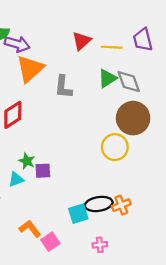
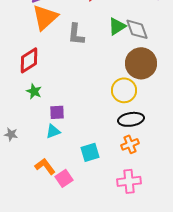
green star: (27, 161) -> (34, 91), moved
cyan triangle: (16, 179) -> (53, 131), moved
black ellipse: (99, 204) -> (131, 119), moved
pink cross: (100, 245) -> (129, 181), moved, size x1.6

